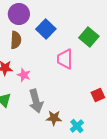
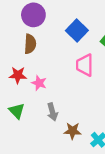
blue square: (46, 29) -> (77, 31), moved
gray arrow: (36, 101) -> (52, 112), size x0.7

